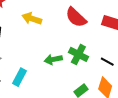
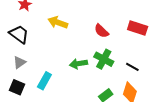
red semicircle: (76, 17) -> (101, 31), moved, size x0.7

